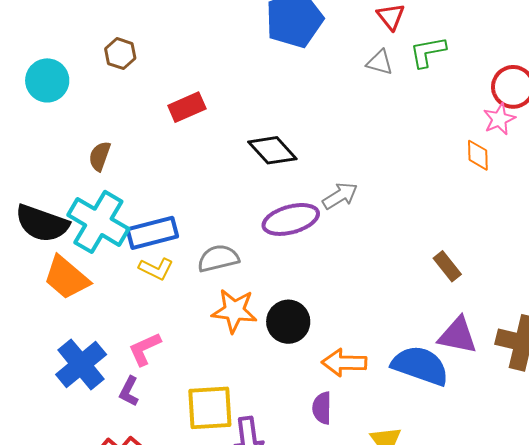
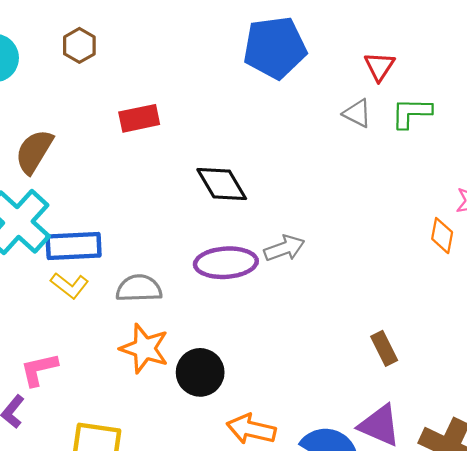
brown semicircle: (100, 156) -> (34, 151), size x1.4

